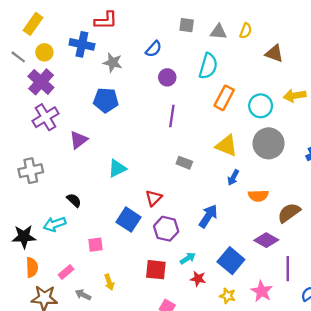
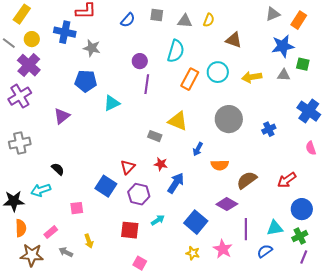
blue semicircle: (154, 49) -> (128, 20), moved
cyan circle: (261, 106) -> (218, 72), moved
purple line: (172, 116) -> (147, 84), moved
purple cross: (46, 117) -> (20, 96), moved
yellow triangle: (226, 146) -> (178, 121), moved
cyan triangle: (117, 168) -> (112, 103), moved
red star: (198, 279) -> (161, 164), moved

